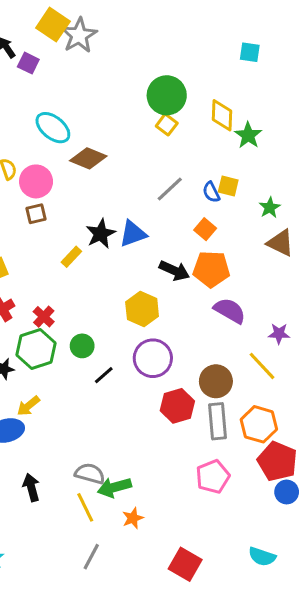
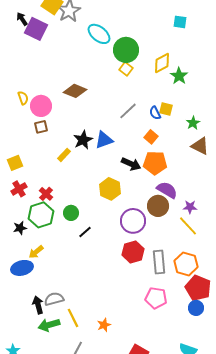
purple square: (28, 63) -> (36, 29), size x1.6
yellow diamond: (222, 115) -> (162, 63), turned 60
cyan ellipse: (53, 128) -> (99, 34), moved
purple star: (279, 334) -> (190, 207), moved
purple circle: (153, 358) -> (133, 221), moved
brown circle: (216, 381) -> (158, 206), moved
gray semicircle: (90, 474) -> (54, 299), moved, turned -30
pink pentagon: (213, 477) -> (156, 298), turned 30
green arrow: (114, 487) -> (49, 325), moved
blue circle: (287, 492) -> (196, 308), moved

